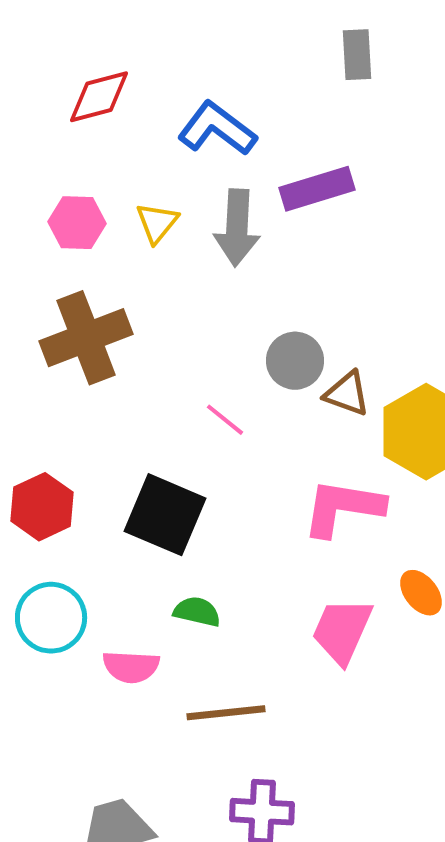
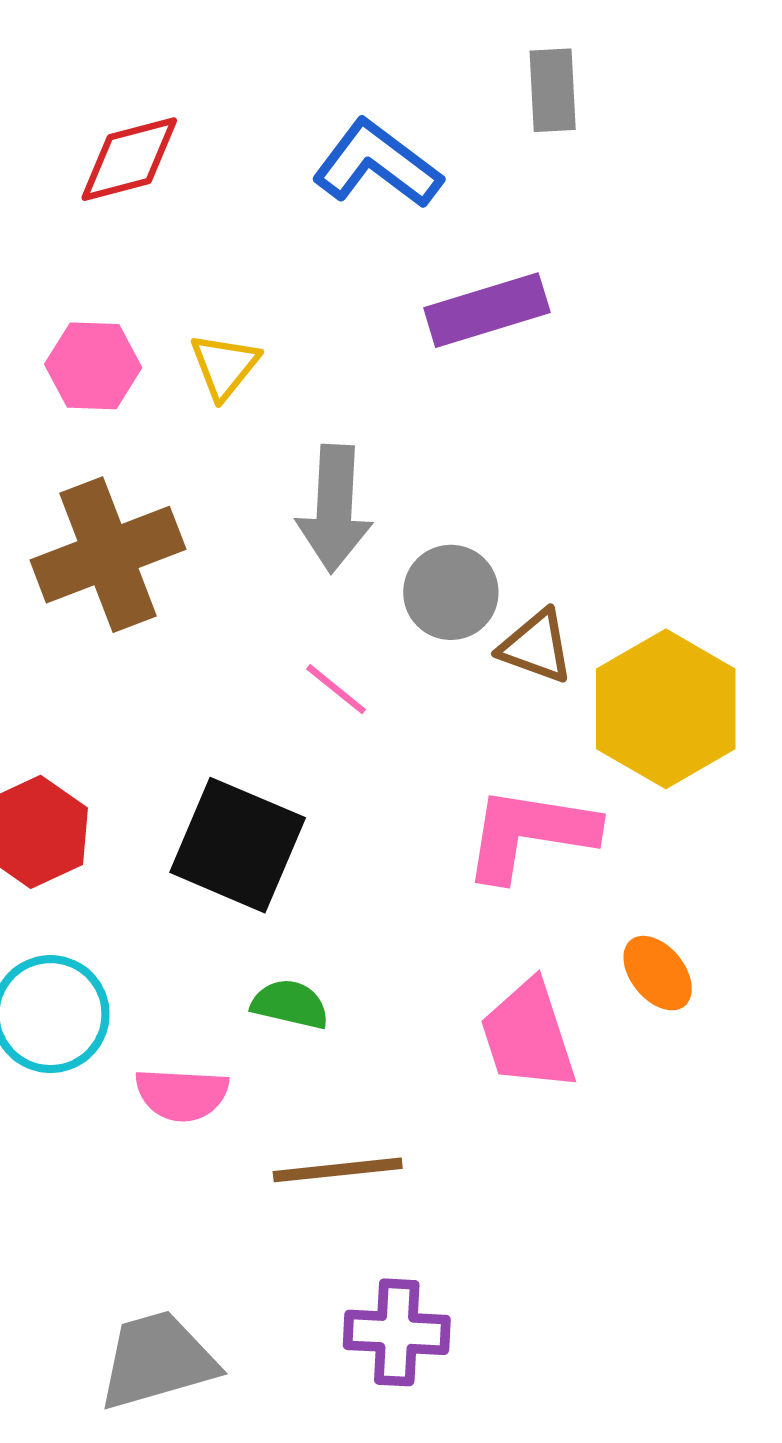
blue L-shape: (217, 129) -> (377, 164), moved
gray arrow: (237, 228) -> (334, 509), moved
pink trapezoid: (342, 631) -> (528, 1035), turned -42

